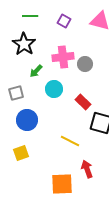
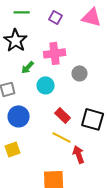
gray circle: (85, 64) -> (80, 73), moved
red rectangle: (83, 102) -> (63, 115), moved
red arrow: (87, 169) -> (79, 154), moved

